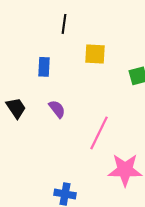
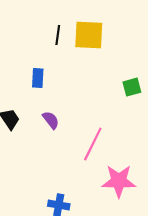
yellow square: (95, 54) -> (89, 35), moved, size x1.4

